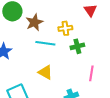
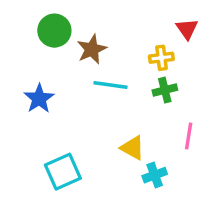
yellow cross: (65, 28) -> (161, 58), moved
yellow triangle: (45, 72) -> (133, 148), moved

